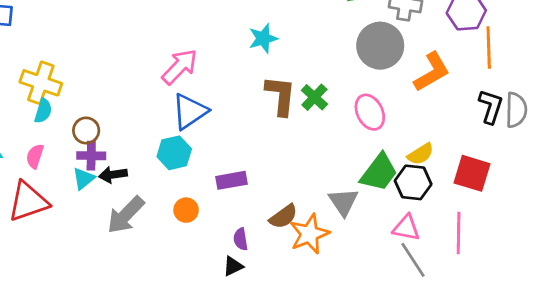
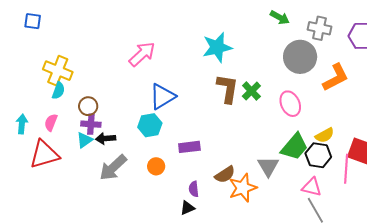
cyan star: (263, 38) -> (217, 47), size x1.4
pink arrow: (180, 67) -> (142, 54), moved
pink line: (459, 233) -> (346, 169), moved

